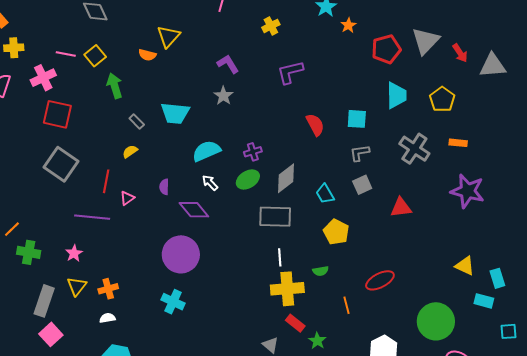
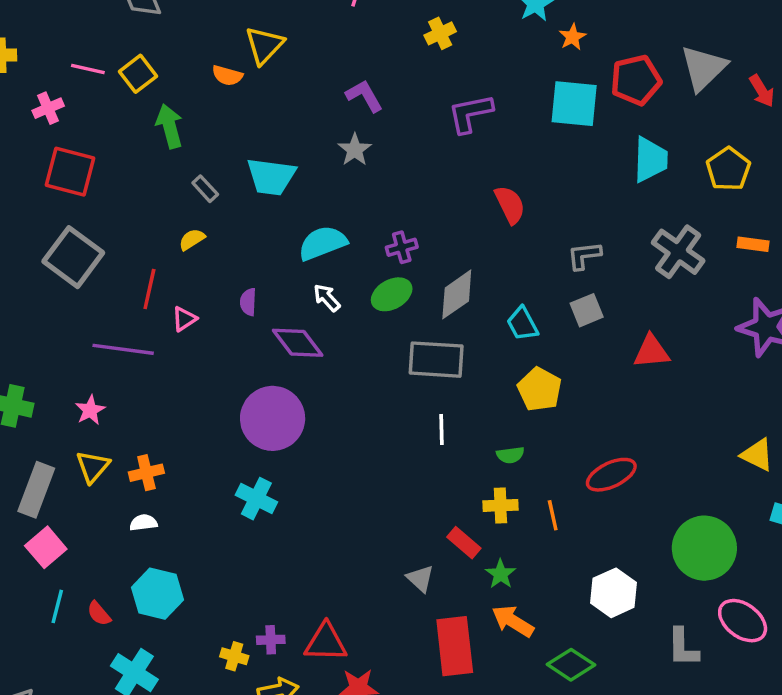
pink cross: (43, 78) -> (48, 108), size x0.7
cyan square: (357, 119) -> (574, 104), moved, size x1.4
yellow cross: (287, 289) -> (500, 505), moved, size x0.6

